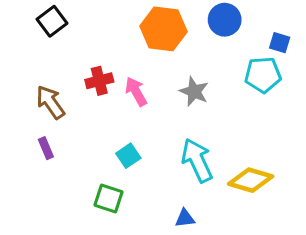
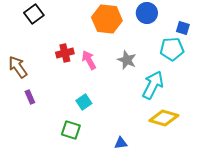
brown arrow: (50, 102) -> (18, 67), moved
cyan arrow: (197, 160) -> (153, 85), moved, turned 52

